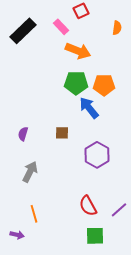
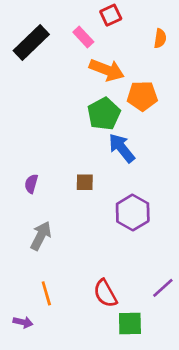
green pentagon: (76, 83) -> (104, 114), turned -30
orange pentagon: (104, 85) -> (142, 96), moved
red semicircle: (88, 206) -> (105, 293), moved

